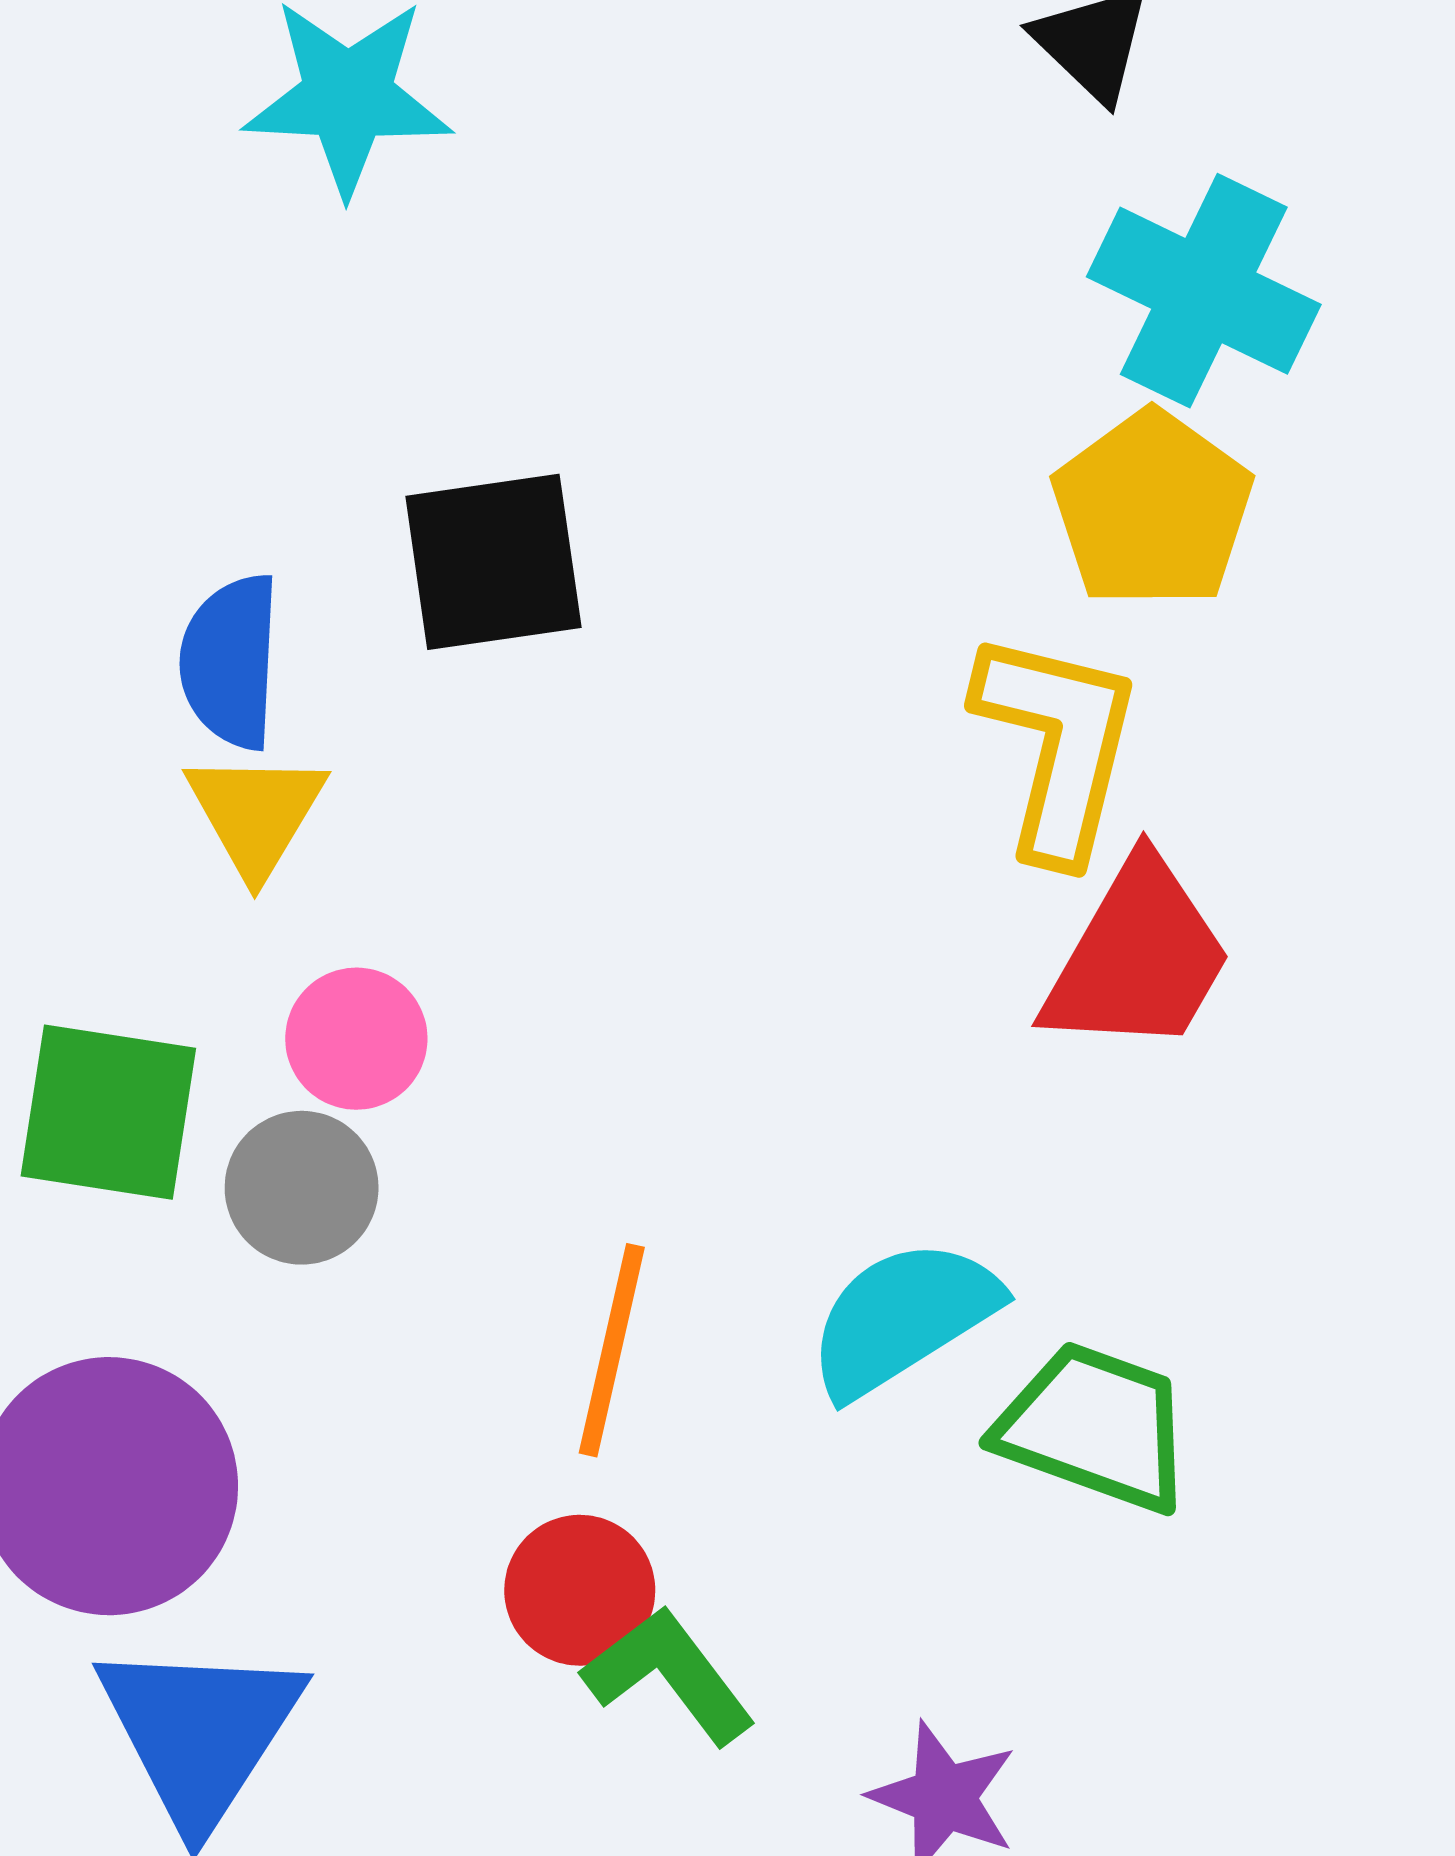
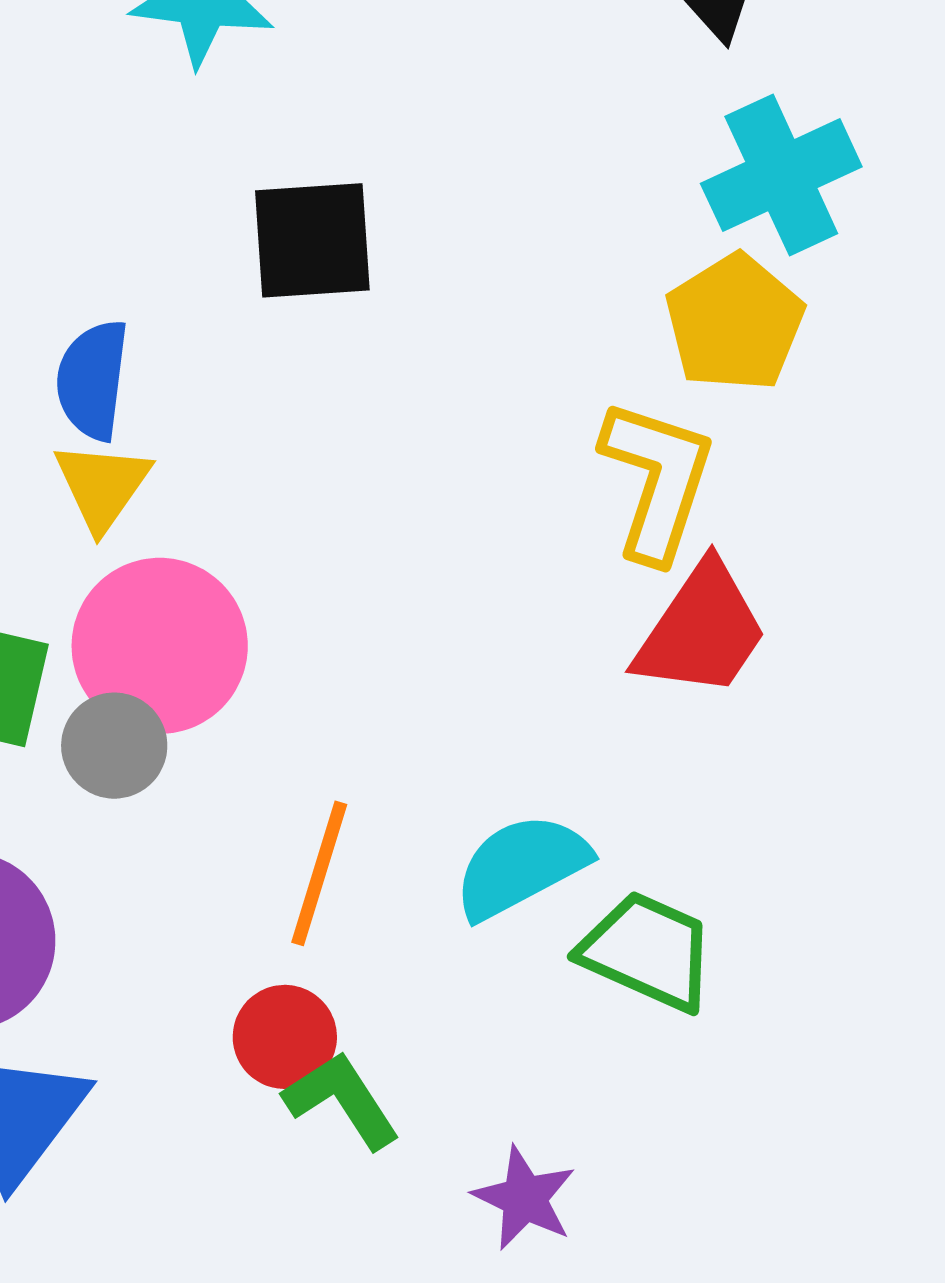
cyan cross: (1204, 291) -> (781, 175), turned 35
black square: (493, 562) -> (312, 240), moved
pink circle: (356, 1039) -> (160, 646), size x1.8

